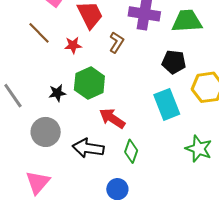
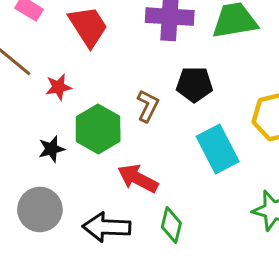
brown L-shape: (116, 42) -> (148, 106), moved
red star: (73, 45) -> (58, 87), moved
black pentagon: (174, 62) -> (194, 84), moved

